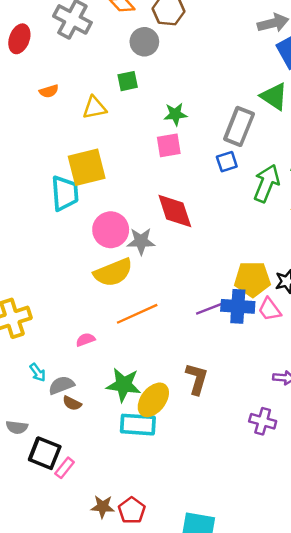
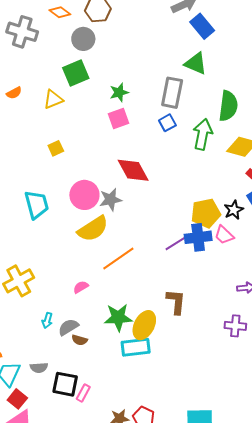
green square: (128, 81) -> (76, 73), size x1.5
yellow square: (87, 167) -> (56, 148), size x0.5
cyan trapezoid: (65, 193) -> (37, 205), moved
cyan arrow: (38, 372) -> (47, 320), turned 63

